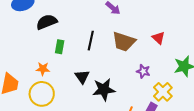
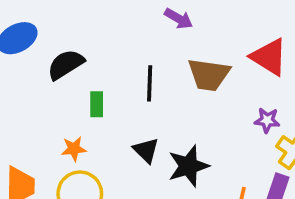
red triangle: (159, 38) -> (269, 57), size x1.6
purple star: (143, 71) -> (267, 120), moved

